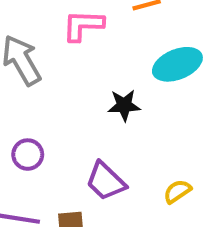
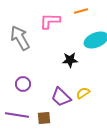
yellow semicircle: (177, 191) -> (83, 93), moved

